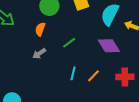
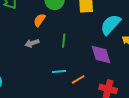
green line: (69, 43) -> (64, 41), turned -64
cyan line: (73, 73) -> (59, 72), turned 56

